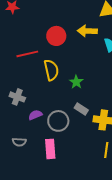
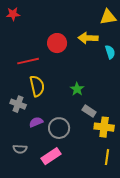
yellow semicircle: (51, 70) -> (37, 86), moved
gray rectangle: (81, 109) -> (89, 111), moved
pink rectangle: (50, 149) -> (51, 156), turned 60

